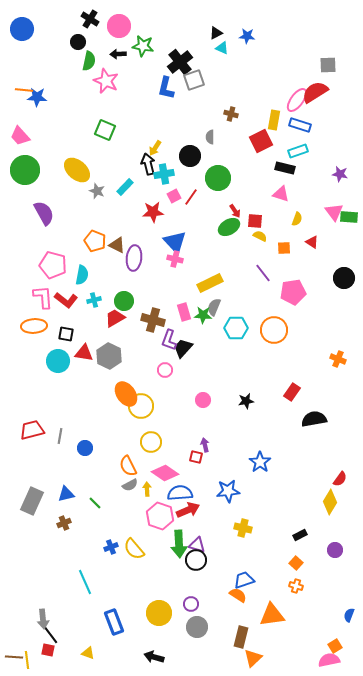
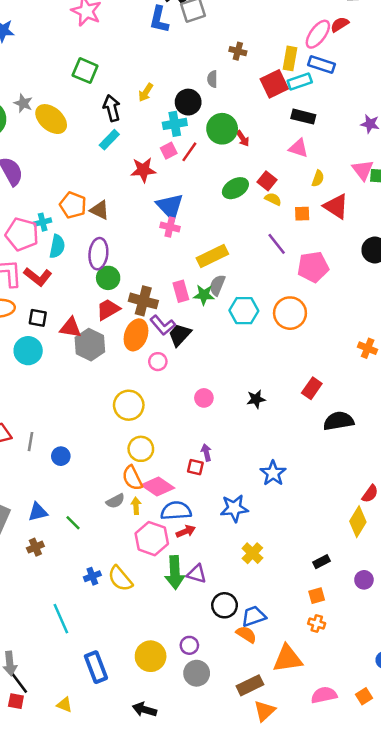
red semicircle: (315, 92) -> (340, 24), size x0.6
cyan rectangle: (298, 151) -> (300, 81), moved
black arrow: (148, 164) -> (112, 108), moved
cyan cross: (164, 174) -> (175, 124), moved
gray star: (97, 191) -> (23, 103), moved
red arrow: (235, 211) -> (243, 138), moved
red square: (255, 221) -> (267, 181), turned 35
red triangle: (312, 242) -> (336, 206), size x1.6
purple ellipse: (134, 258) -> (98, 254), moved
cyan cross: (94, 300) -> (43, 222), moved
red trapezoid: (115, 318) -> (108, 309), moved
purple L-shape: (169, 340) -> (163, 325), turned -60
red triangle: (84, 353) -> (71, 328), moved
orange ellipse: (126, 394) -> (136, 335), moved, turned 55
orange semicircle: (128, 466) -> (132, 478), moved
red arrow: (188, 510) -> (186, 531), size x0.7
yellow cross: (243, 528) -> (252, 553), turned 30
black circle: (196, 560) -> (225, 605), moved
orange square: (296, 563) -> (317, 596), turned 32
brown rectangle: (241, 637) -> (250, 685), turned 50
pink semicircle: (329, 660) -> (324, 695), moved

